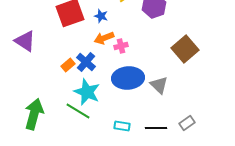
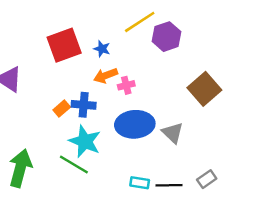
blue cross: (86, 62) -> (84, 105), turned -36
cyan rectangle: (122, 126) -> (140, 183), moved

